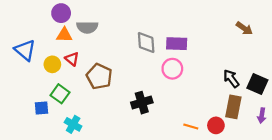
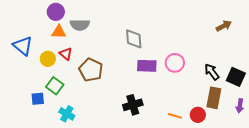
brown arrow: (244, 28) -> (224, 26), turned -63
purple rectangle: (177, 44) -> (147, 66), moved
pink circle: (172, 69) -> (175, 63), moved
black cross: (142, 103) -> (133, 105), moved

